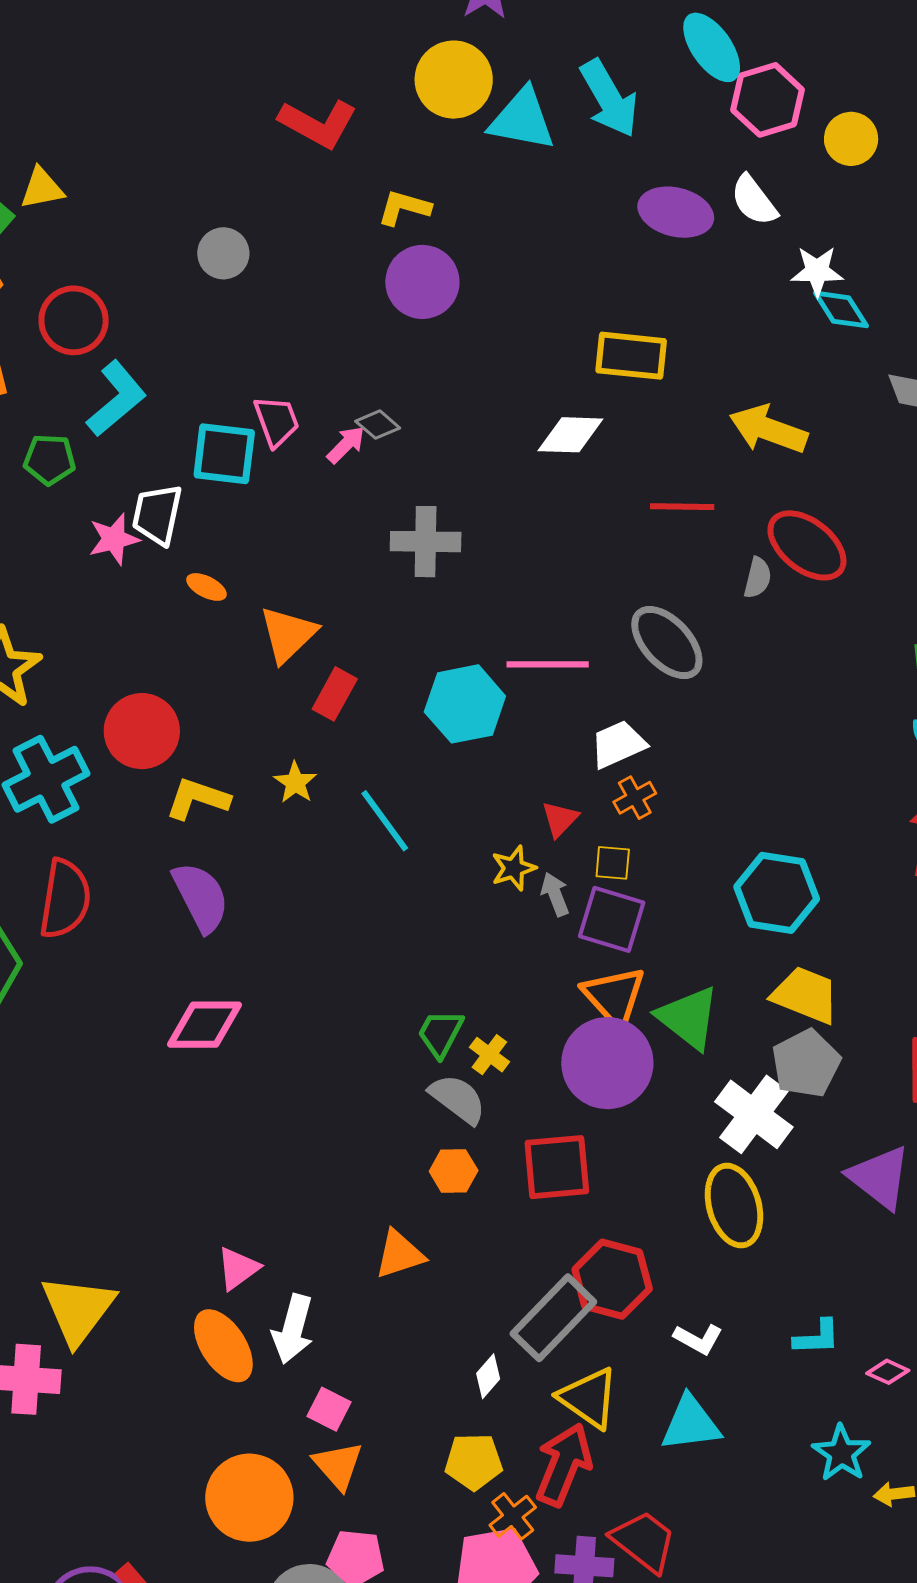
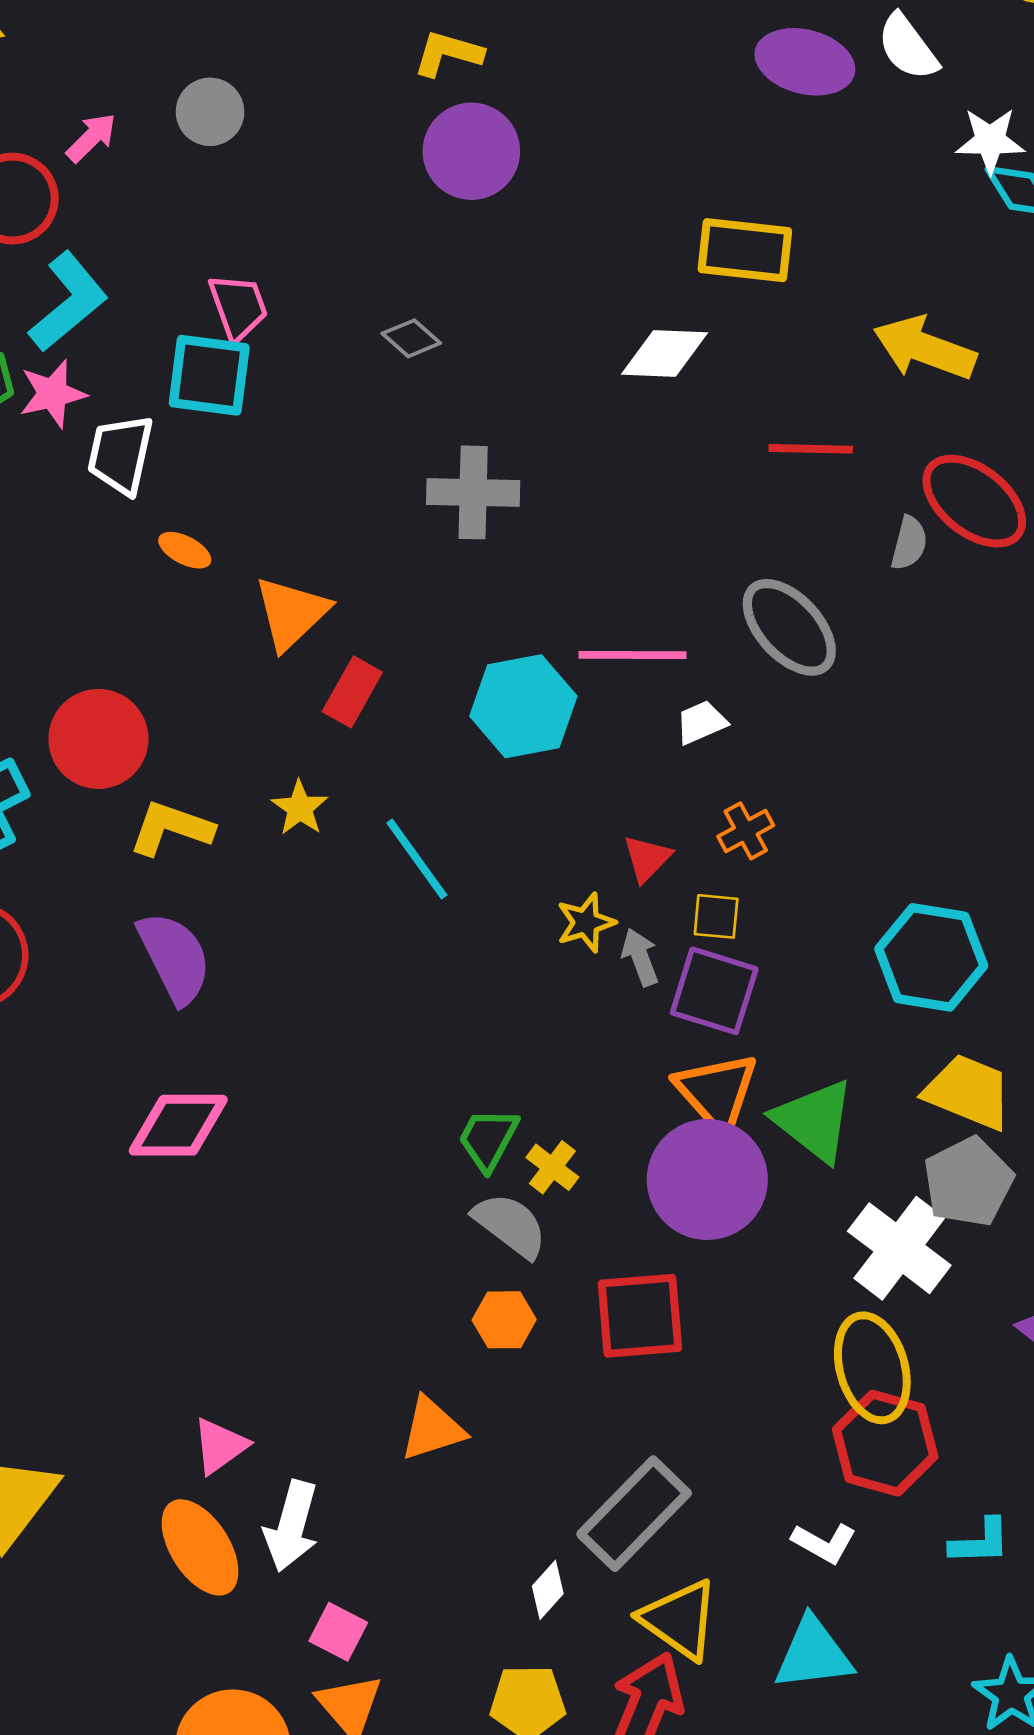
pink trapezoid: (277, 421) -> (238, 307), moved
pink arrow: (346, 445) -> (91, 138), moved
pink star: (114, 539) -> (53, 394), moved
white trapezoid: (618, 744) -> (701, 722), moved, size x0.7
red hexagon: (612, 1279) -> (885, 1443), moved

